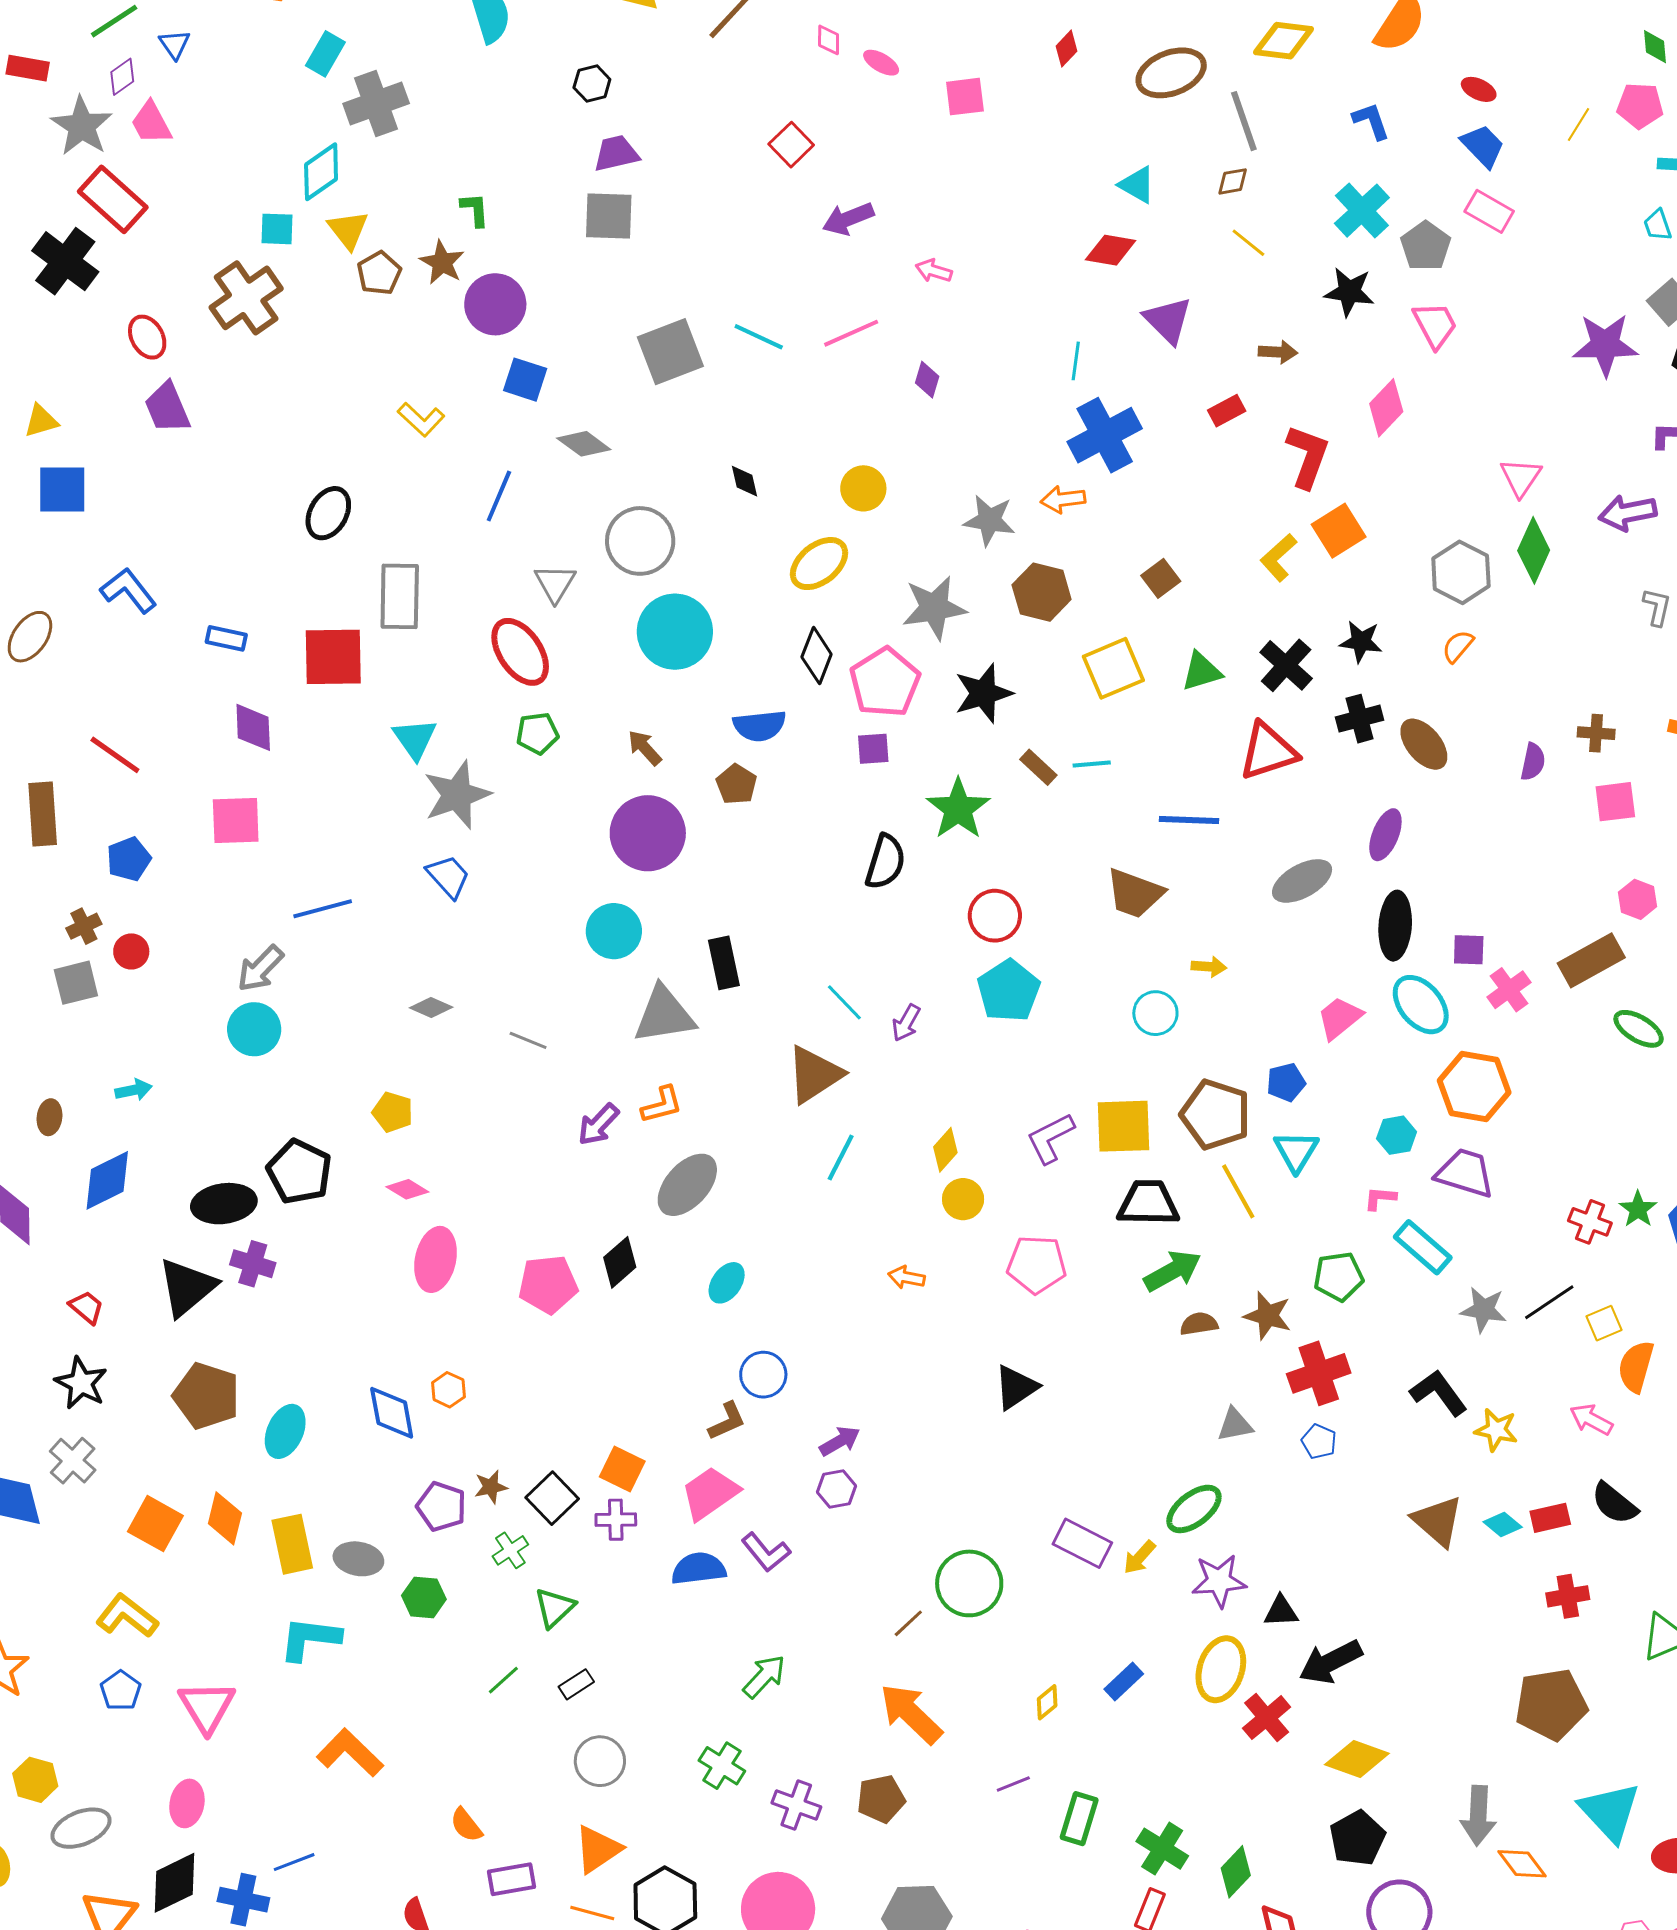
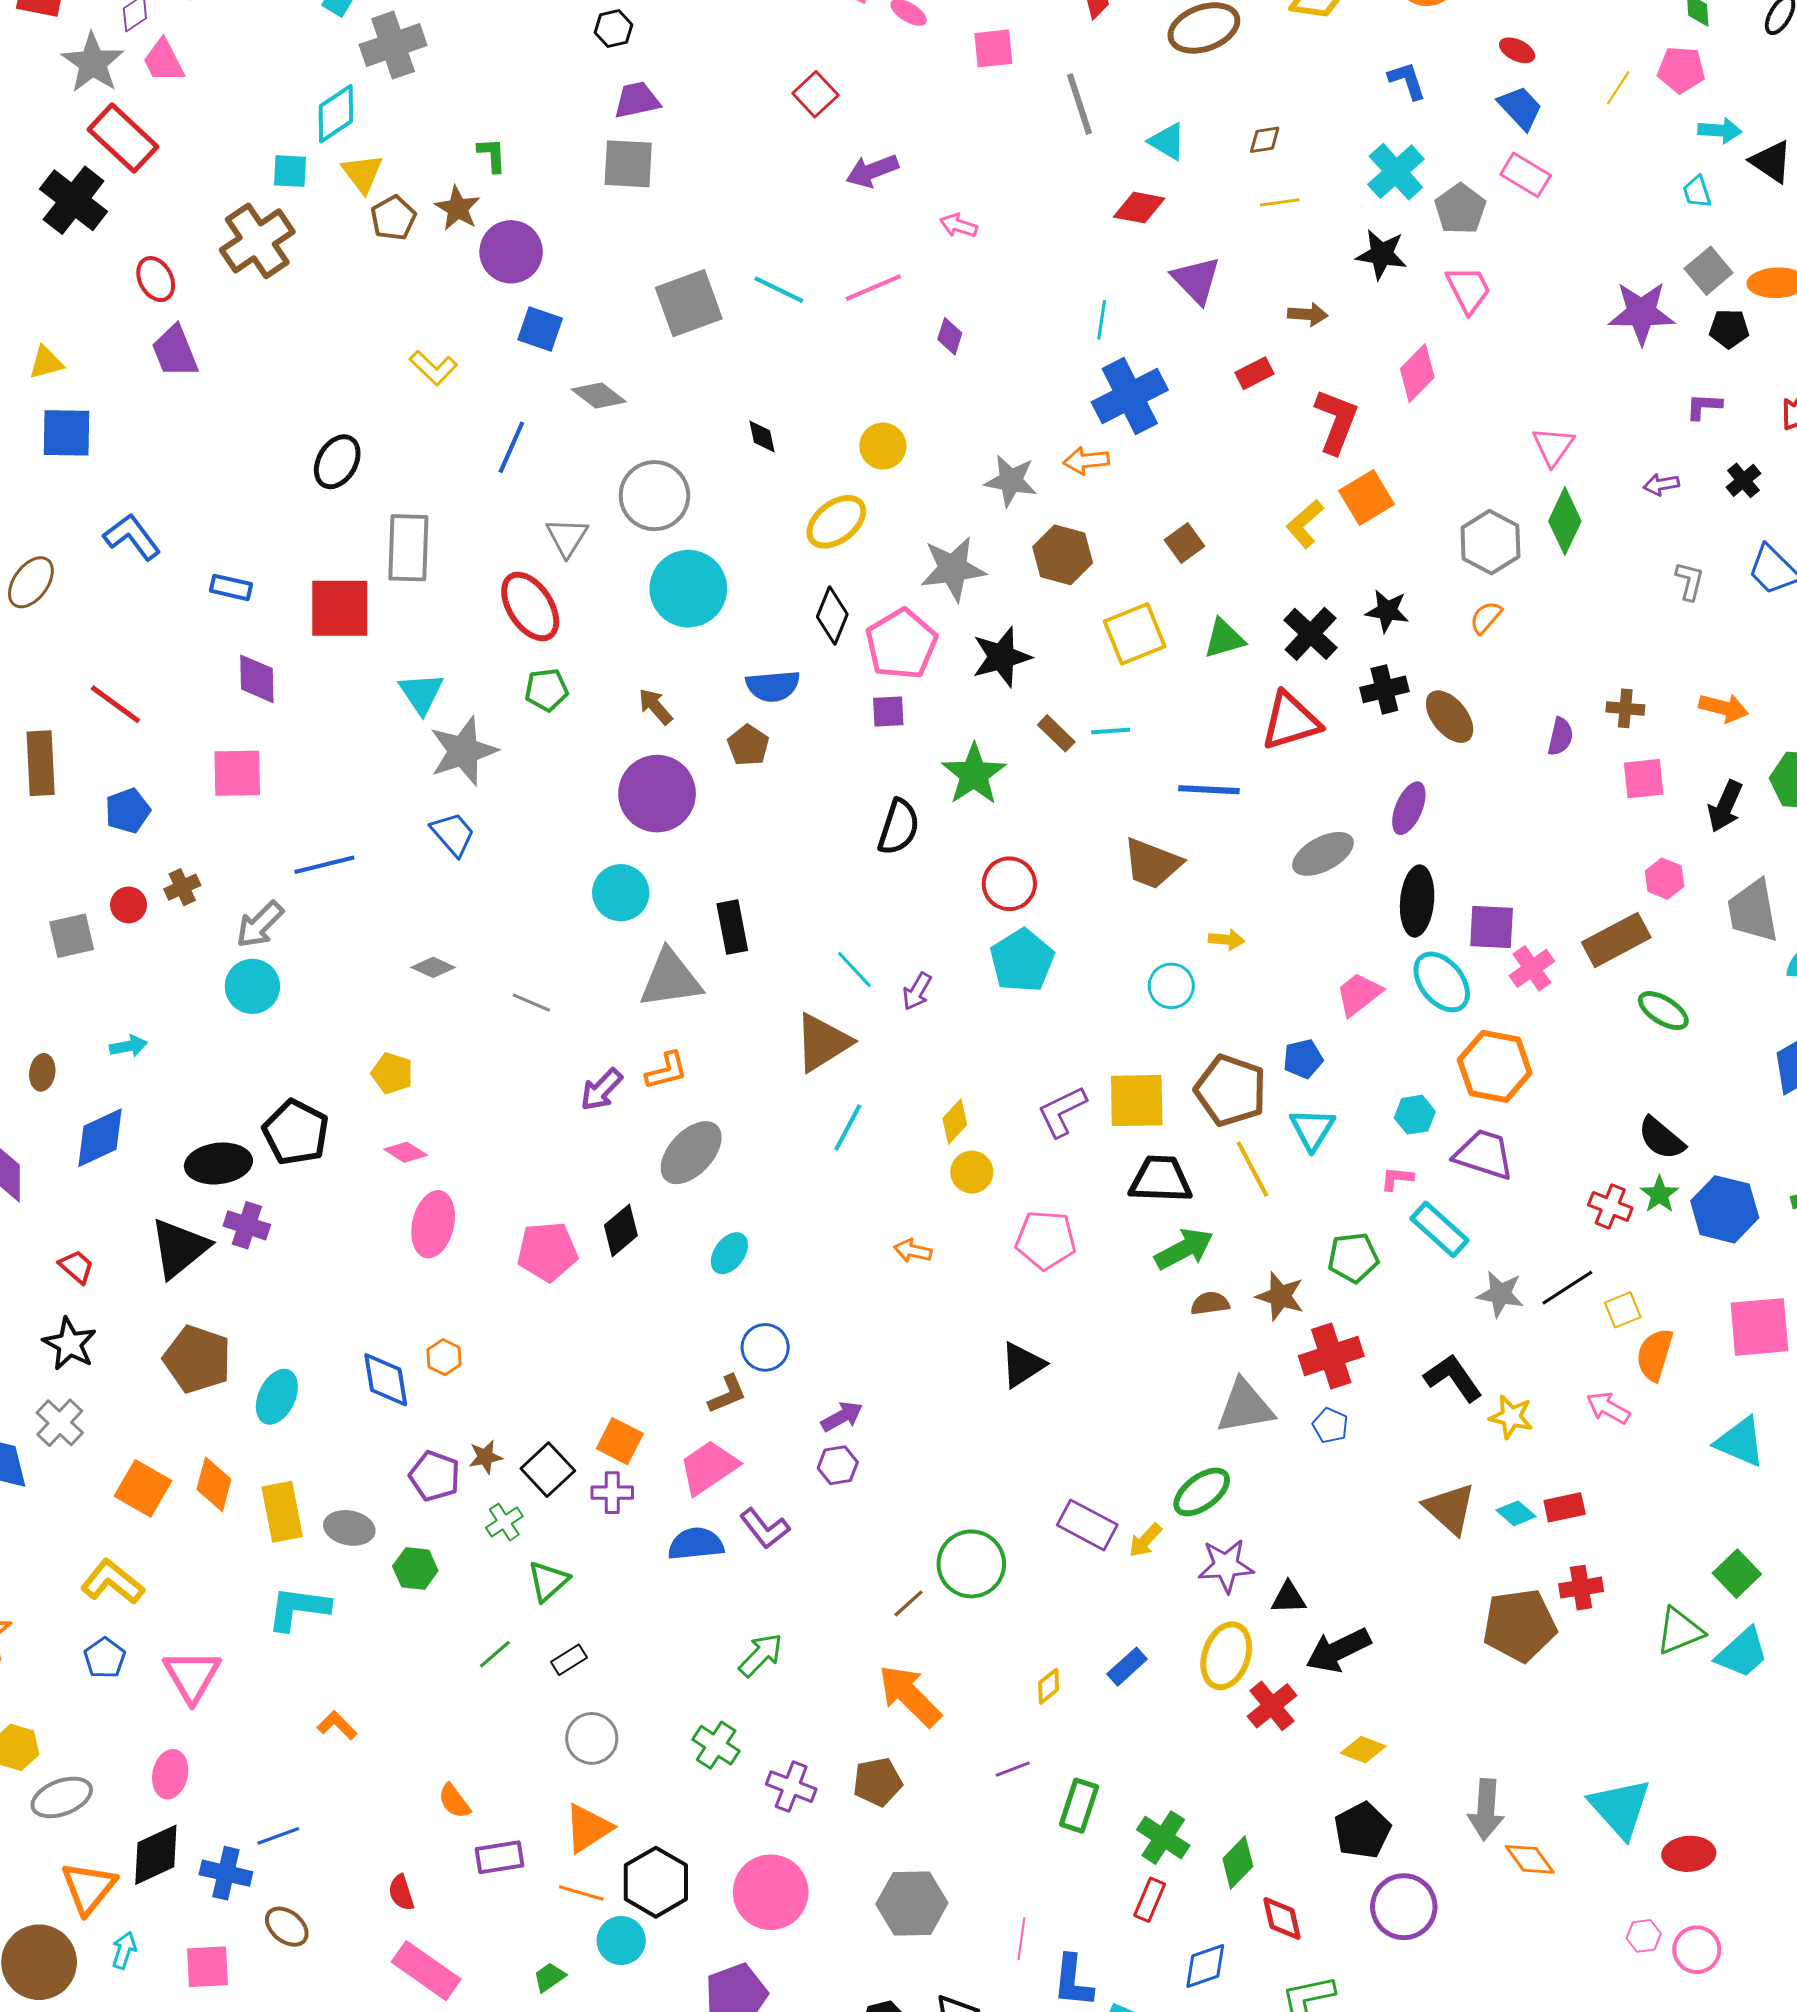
gray line: (1244, 121) -> (1080, 104), moved
yellow line: (1248, 243) -> (1280, 202), turned -48
purple arrow: (1628, 513) -> (1661, 484), size x0.6
brown cross: (84, 926) -> (182, 887), moved
purple square: (1469, 950) -> (1492, 927), size x1.4
gray triangle: (1235, 1425) -> (1245, 1407), size x1.6
black semicircle: (1614, 1503) -> (1661, 1138), moved
brown pentagon: (1551, 1704) -> (1519, 1625), moved
orange L-shape: (350, 1753) -> (337, 1725), size x0.6
yellow diamond: (1357, 1759) -> (1363, 1750), size x0.7

